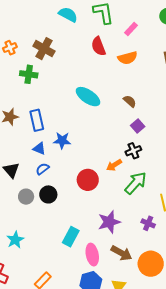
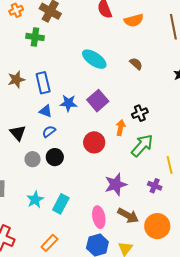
purple square: (138, 126) -> (98, 101), moved, size x1.5
orange arrow: (114, 165) -> (121, 128), turned 133
cyan rectangle: (71, 237) -> (61, 204), moved
cyan star: (15, 240) -> (35, 200), moved

